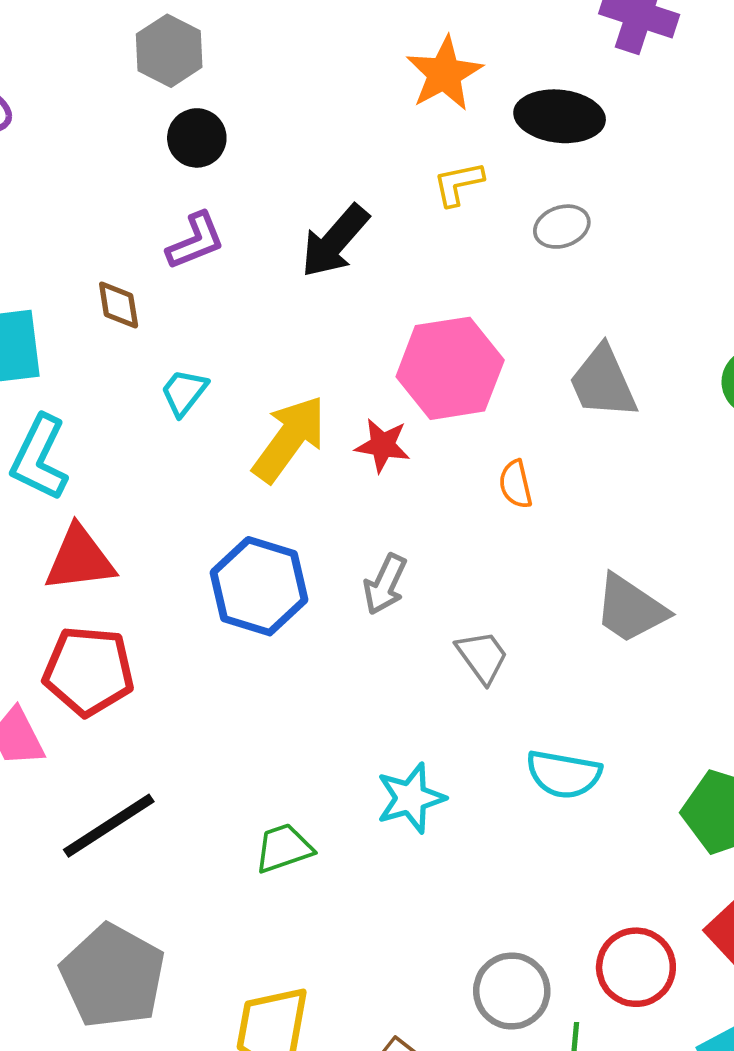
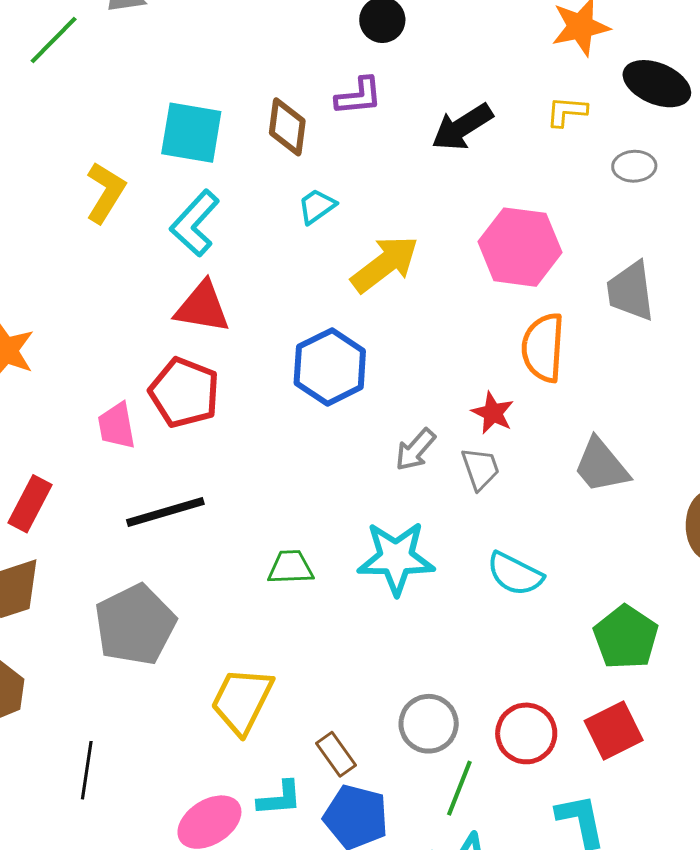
brown diamond: (119, 305) -> (287, 127), size x1.4
red star: (383, 445) -> (493, 413), moved
orange semicircle: (516, 484) -> (543, 348), size x1.8
gray arrow: (385, 584) -> (415, 450), moved
cyan star: (411, 798) -> (396, 558), size x1.4

